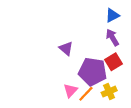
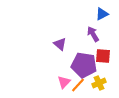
purple arrow: (112, 37) -> (93, 34), moved
red square: (114, 62) -> (103, 56), turned 35

